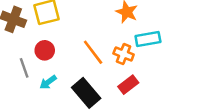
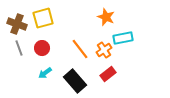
orange cross: (124, 54) -> (104, 50), turned 35
gray line: (24, 68) -> (19, 48), moved

